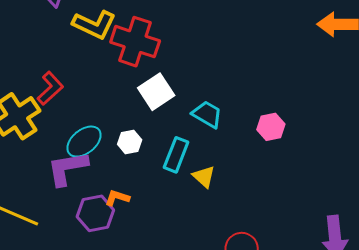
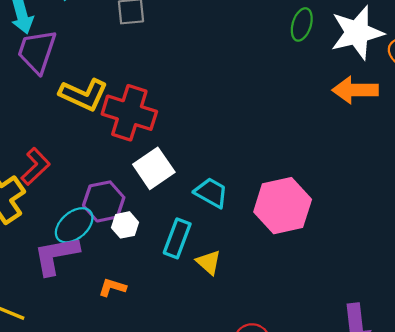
pink hexagon: (271, 127) -> (283, 206), size x1.8
purple hexagon: (95, 213) -> (104, 201), moved

